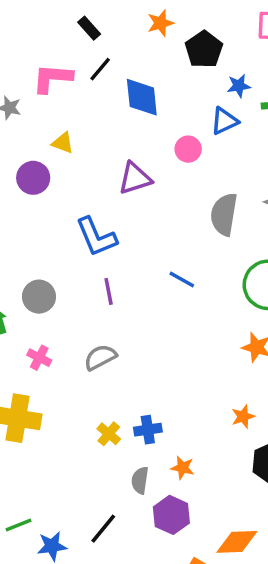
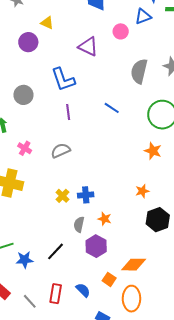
purple triangle: (135, 178) -> (88, 47), turned 40
gray circle: (39, 297) -> (23, 95), moved

